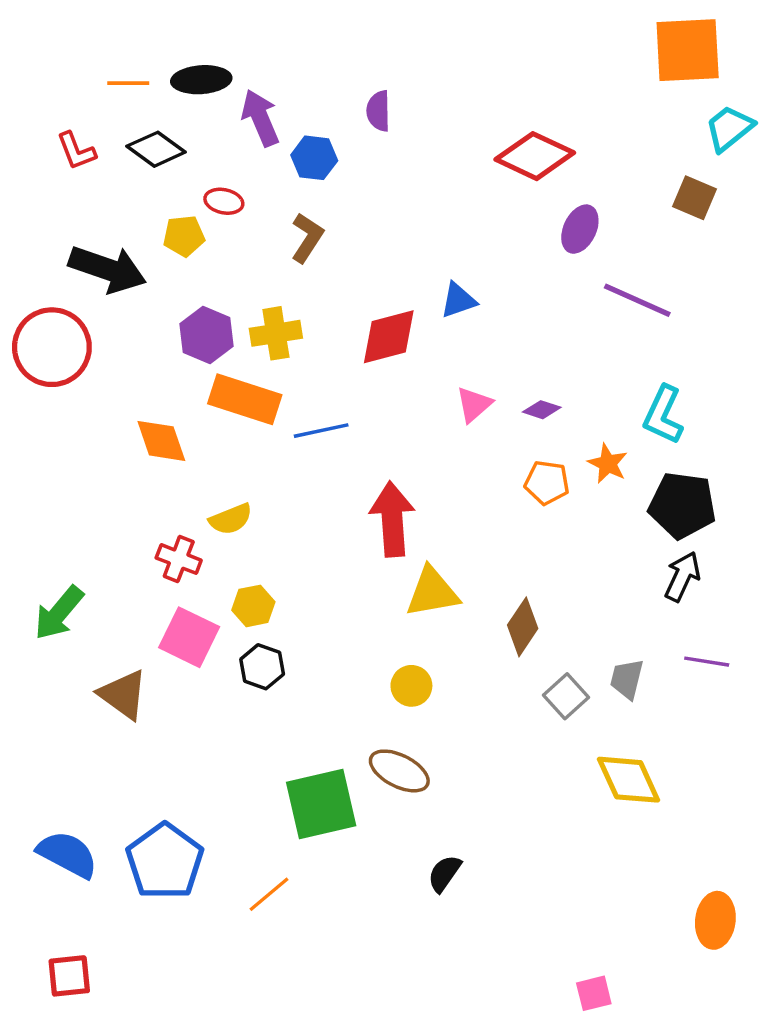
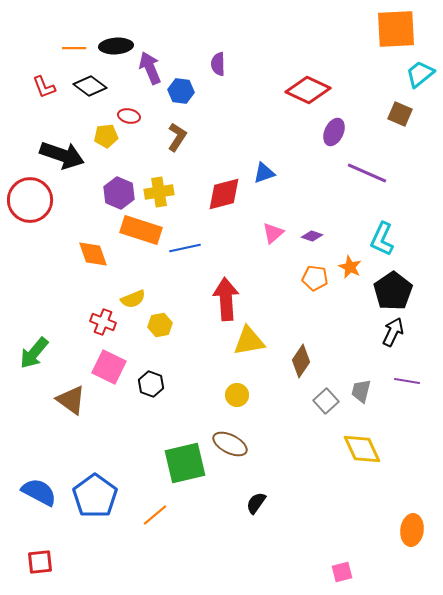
black pentagon: (682, 505) -> (393, 291), turned 30
yellow hexagon: (253, 606) -> (160, 325), moved

